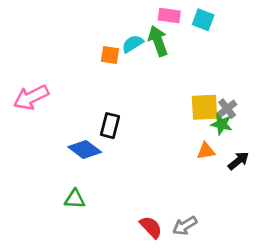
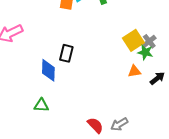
yellow square: (205, 107) -> (133, 40), turned -30
blue diamond: (85, 150) -> (48, 70), turned 55

